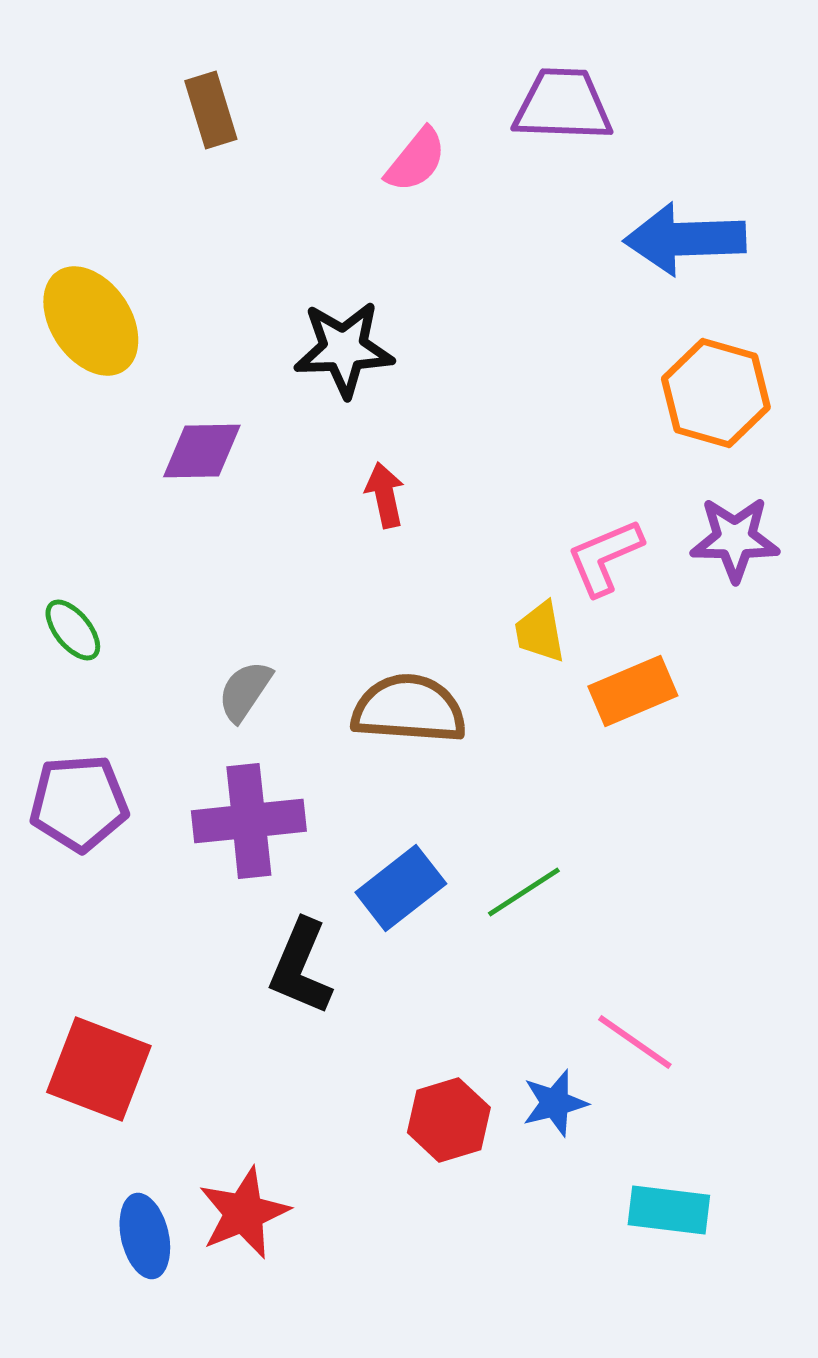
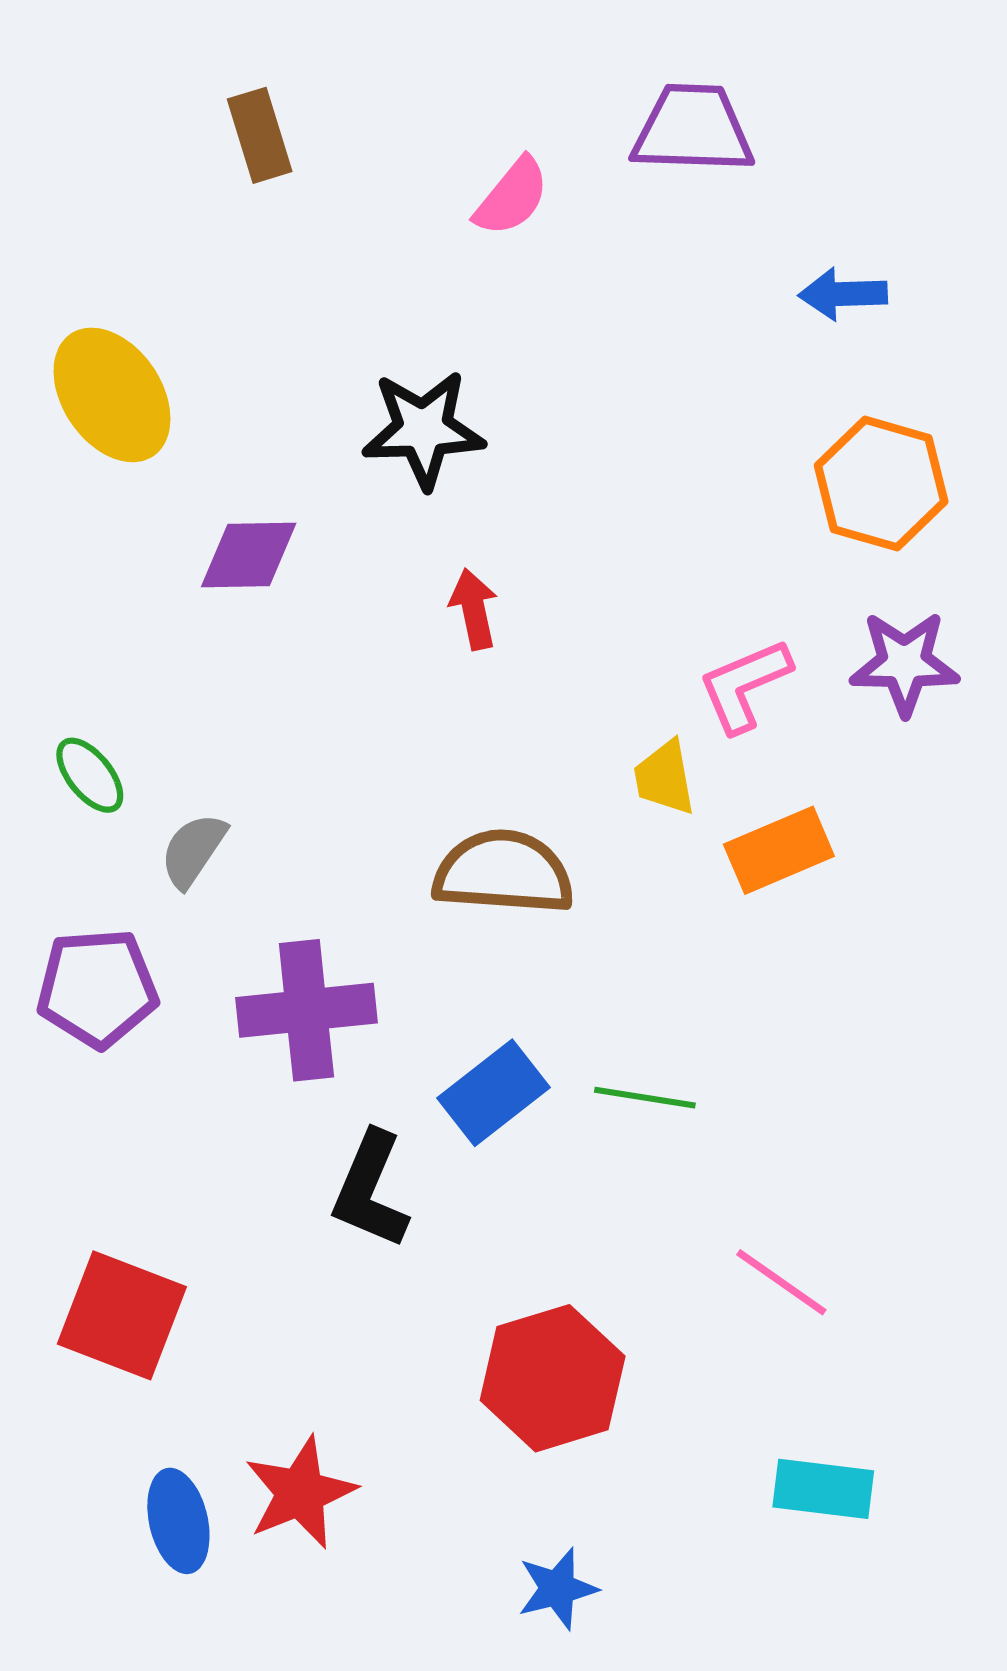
blue arrow: (685, 239) -> (843, 294), size x0.6
gray semicircle: (245, 691) -> (193, 850), moved
green line: (524, 892) -> (645, 1098), turned 42
blue star: (555, 1103) -> (557, 1589), moved
red hexagon: (449, 1120) -> (553, 1378), size x1.4

